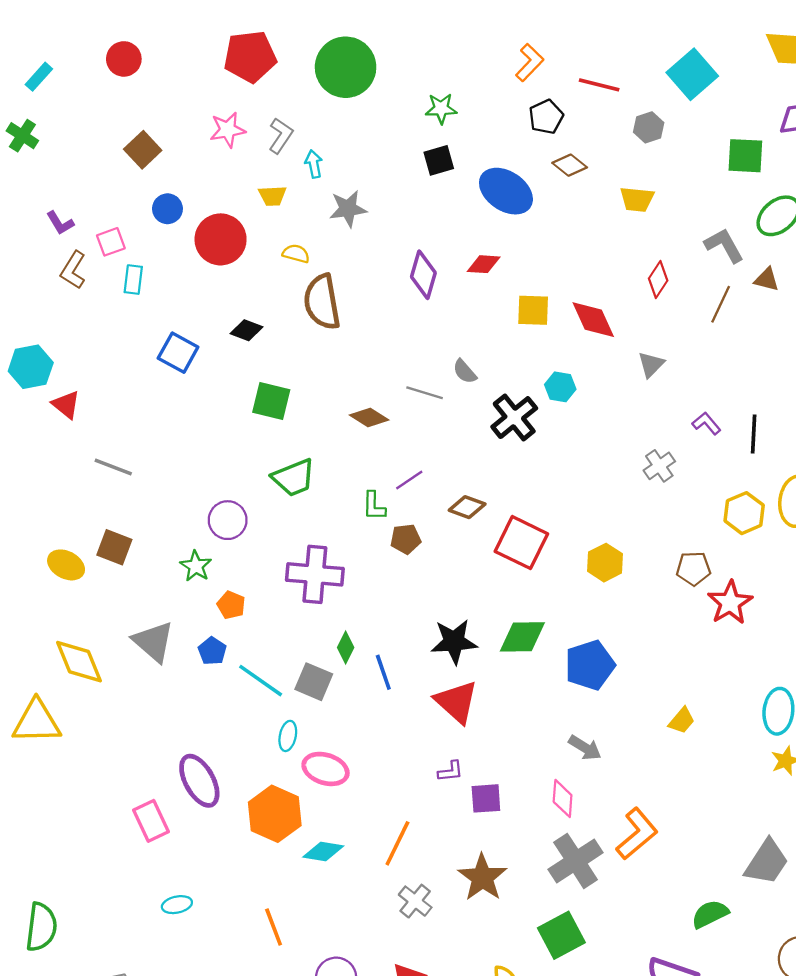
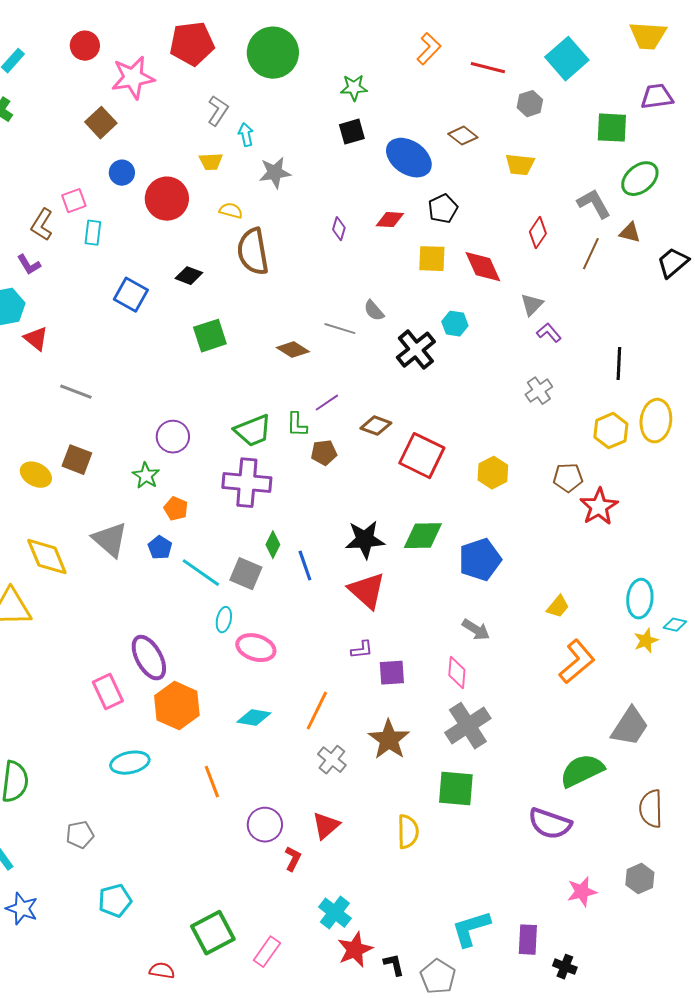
black pentagon: (546, 117) -> (443, 209), moved
pink star: (228, 130) -> (133, 78), moved, size x1.4
purple L-shape: (60, 223) -> (29, 265), moved
purple diamond: (423, 275) -> (339, 229), size x0.6
green square: (271, 401) -> (210, 336), turned -32
purple L-shape: (706, 423) -> (549, 333), moved
green trapezoid: (294, 478) -> (253, 431), moved
orange hexagon: (275, 814) -> (177, 706), moved
orange L-shape: (637, 834) -> (577, 662), moved
cyan ellipse: (177, 905) -> (130, 763), size x1.5
green semicircle: (710, 914) -> (582, 771), size x1.4
green square: (561, 935) -> (456, 789), turned 33

